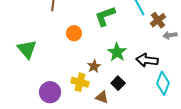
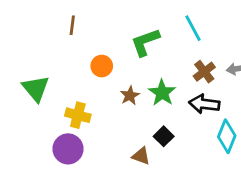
brown cross: (158, 20) -> (204, 72), moved
brown star: (94, 66) -> (130, 96), moved
yellow cross: (80, 82) -> (78, 115), moved

